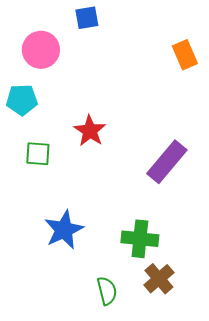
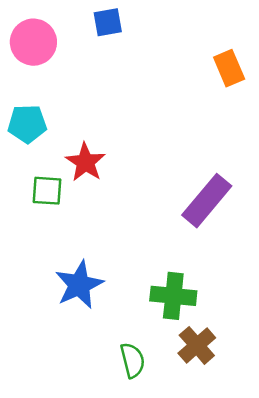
pink circle: (41, 50) -> (33, 42), moved
red star: (90, 131) -> (85, 162), moved

